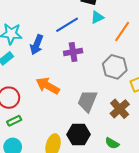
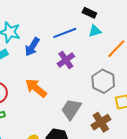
purple cross: (73, 52) -> (66, 60), turned -36

